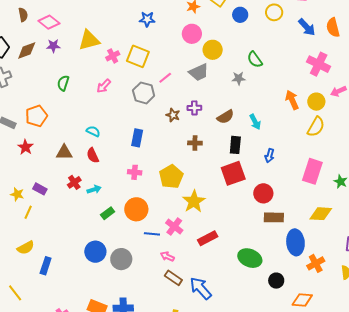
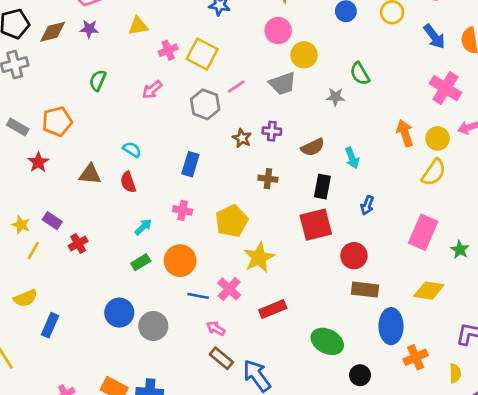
yellow triangle: (89, 40) -> (138, 26), size x0.7
red cross: (74, 182) -> (78, 244), moved
cyan arrow: (94, 189) -> (143, 227), moved, turned -32

